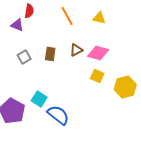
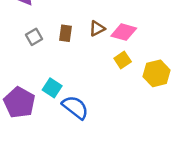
yellow square: (97, 76) -> (123, 60), turned 32

